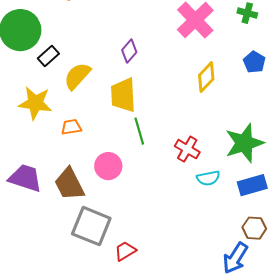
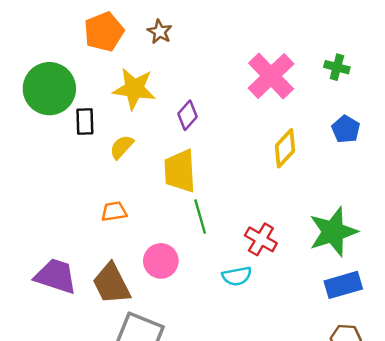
black rectangle: (48, 56) -> (85, 122), turned -50
yellow semicircle: (77, 76) -> (122, 147), size x0.7
yellow star: (35, 103) -> (134, 89), moved
cyan semicircle: (208, 178) -> (237, 276), moved

